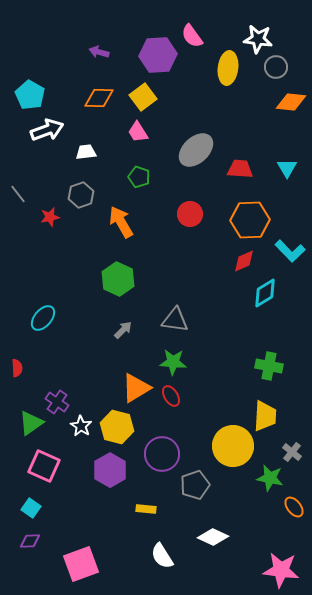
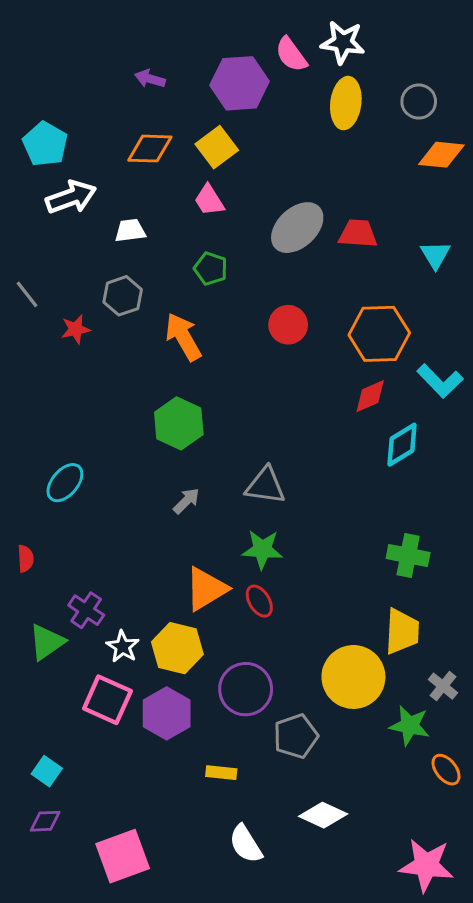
white star: (258, 39) -> (343, 42), moved
red trapezoid: (240, 169) -> (358, 234), moved
pink square: (44, 466) -> (107, 700), moved

